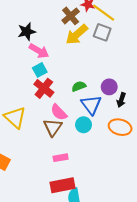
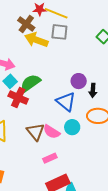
yellow arrow: (77, 35) -> (36, 40), turned 75
green semicircle: (79, 86) -> (30, 83), moved, size x1.5
pink semicircle: (59, 112) -> (52, 132), moved
cyan circle: (84, 125) -> (72, 127), moved

